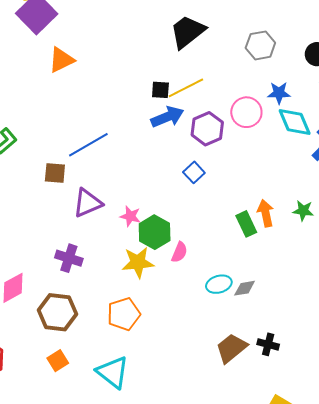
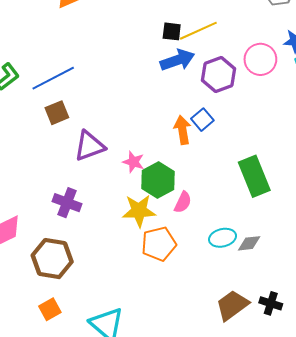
blue line: (88, 145) -> (53, 78), moved
brown square: (55, 173) -> (57, 113), turned -30
orange arrow: (266, 213) -> (182, 130), moved
green rectangle: (246, 224) -> (254, 176), size x1.5
orange pentagon: (124, 314) -> (159, 244), moved

